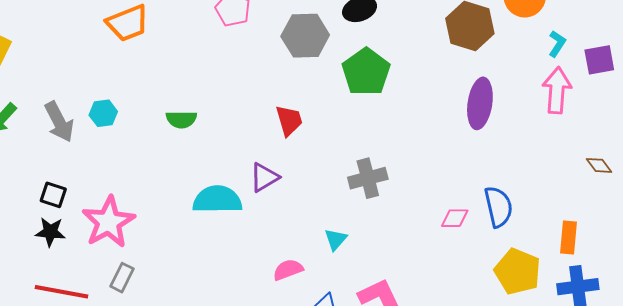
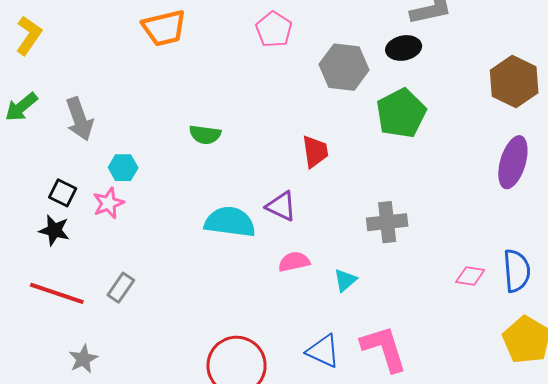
cyan hexagon: (103, 113) -> (123, 168), moved
purple triangle: (264, 177) -> (281, 206), turned 48
pink star: (109, 222) -> (108, 203), moved, size x0.6
pink semicircle: (288, 270) -> (294, 262), moved

